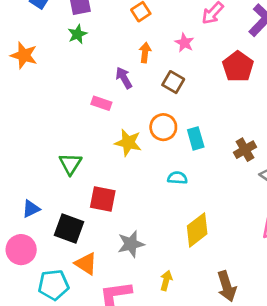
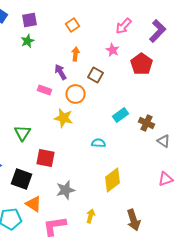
pink star: (184, 43) -> (112, 50), moved
orange circle: (163, 127) -> (76, 94), moved
cyan rectangle: (196, 138) -> (120, 115), moved, turned 70
brown cross: (245, 150) -> (146, 123), turned -35

